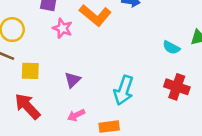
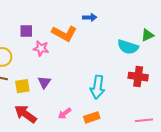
cyan semicircle: (171, 47) -> (128, 47), size x1.5
purple triangle: (73, 80) -> (44, 82), moved

